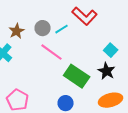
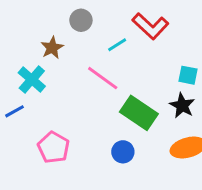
gray circle: (43, 28) -> (81, 20), moved
cyan square: (111, 50) -> (188, 75), turned -32

